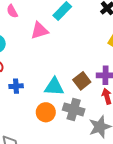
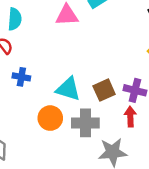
gray cross: (74, 109) -> (85, 123), turned -30

